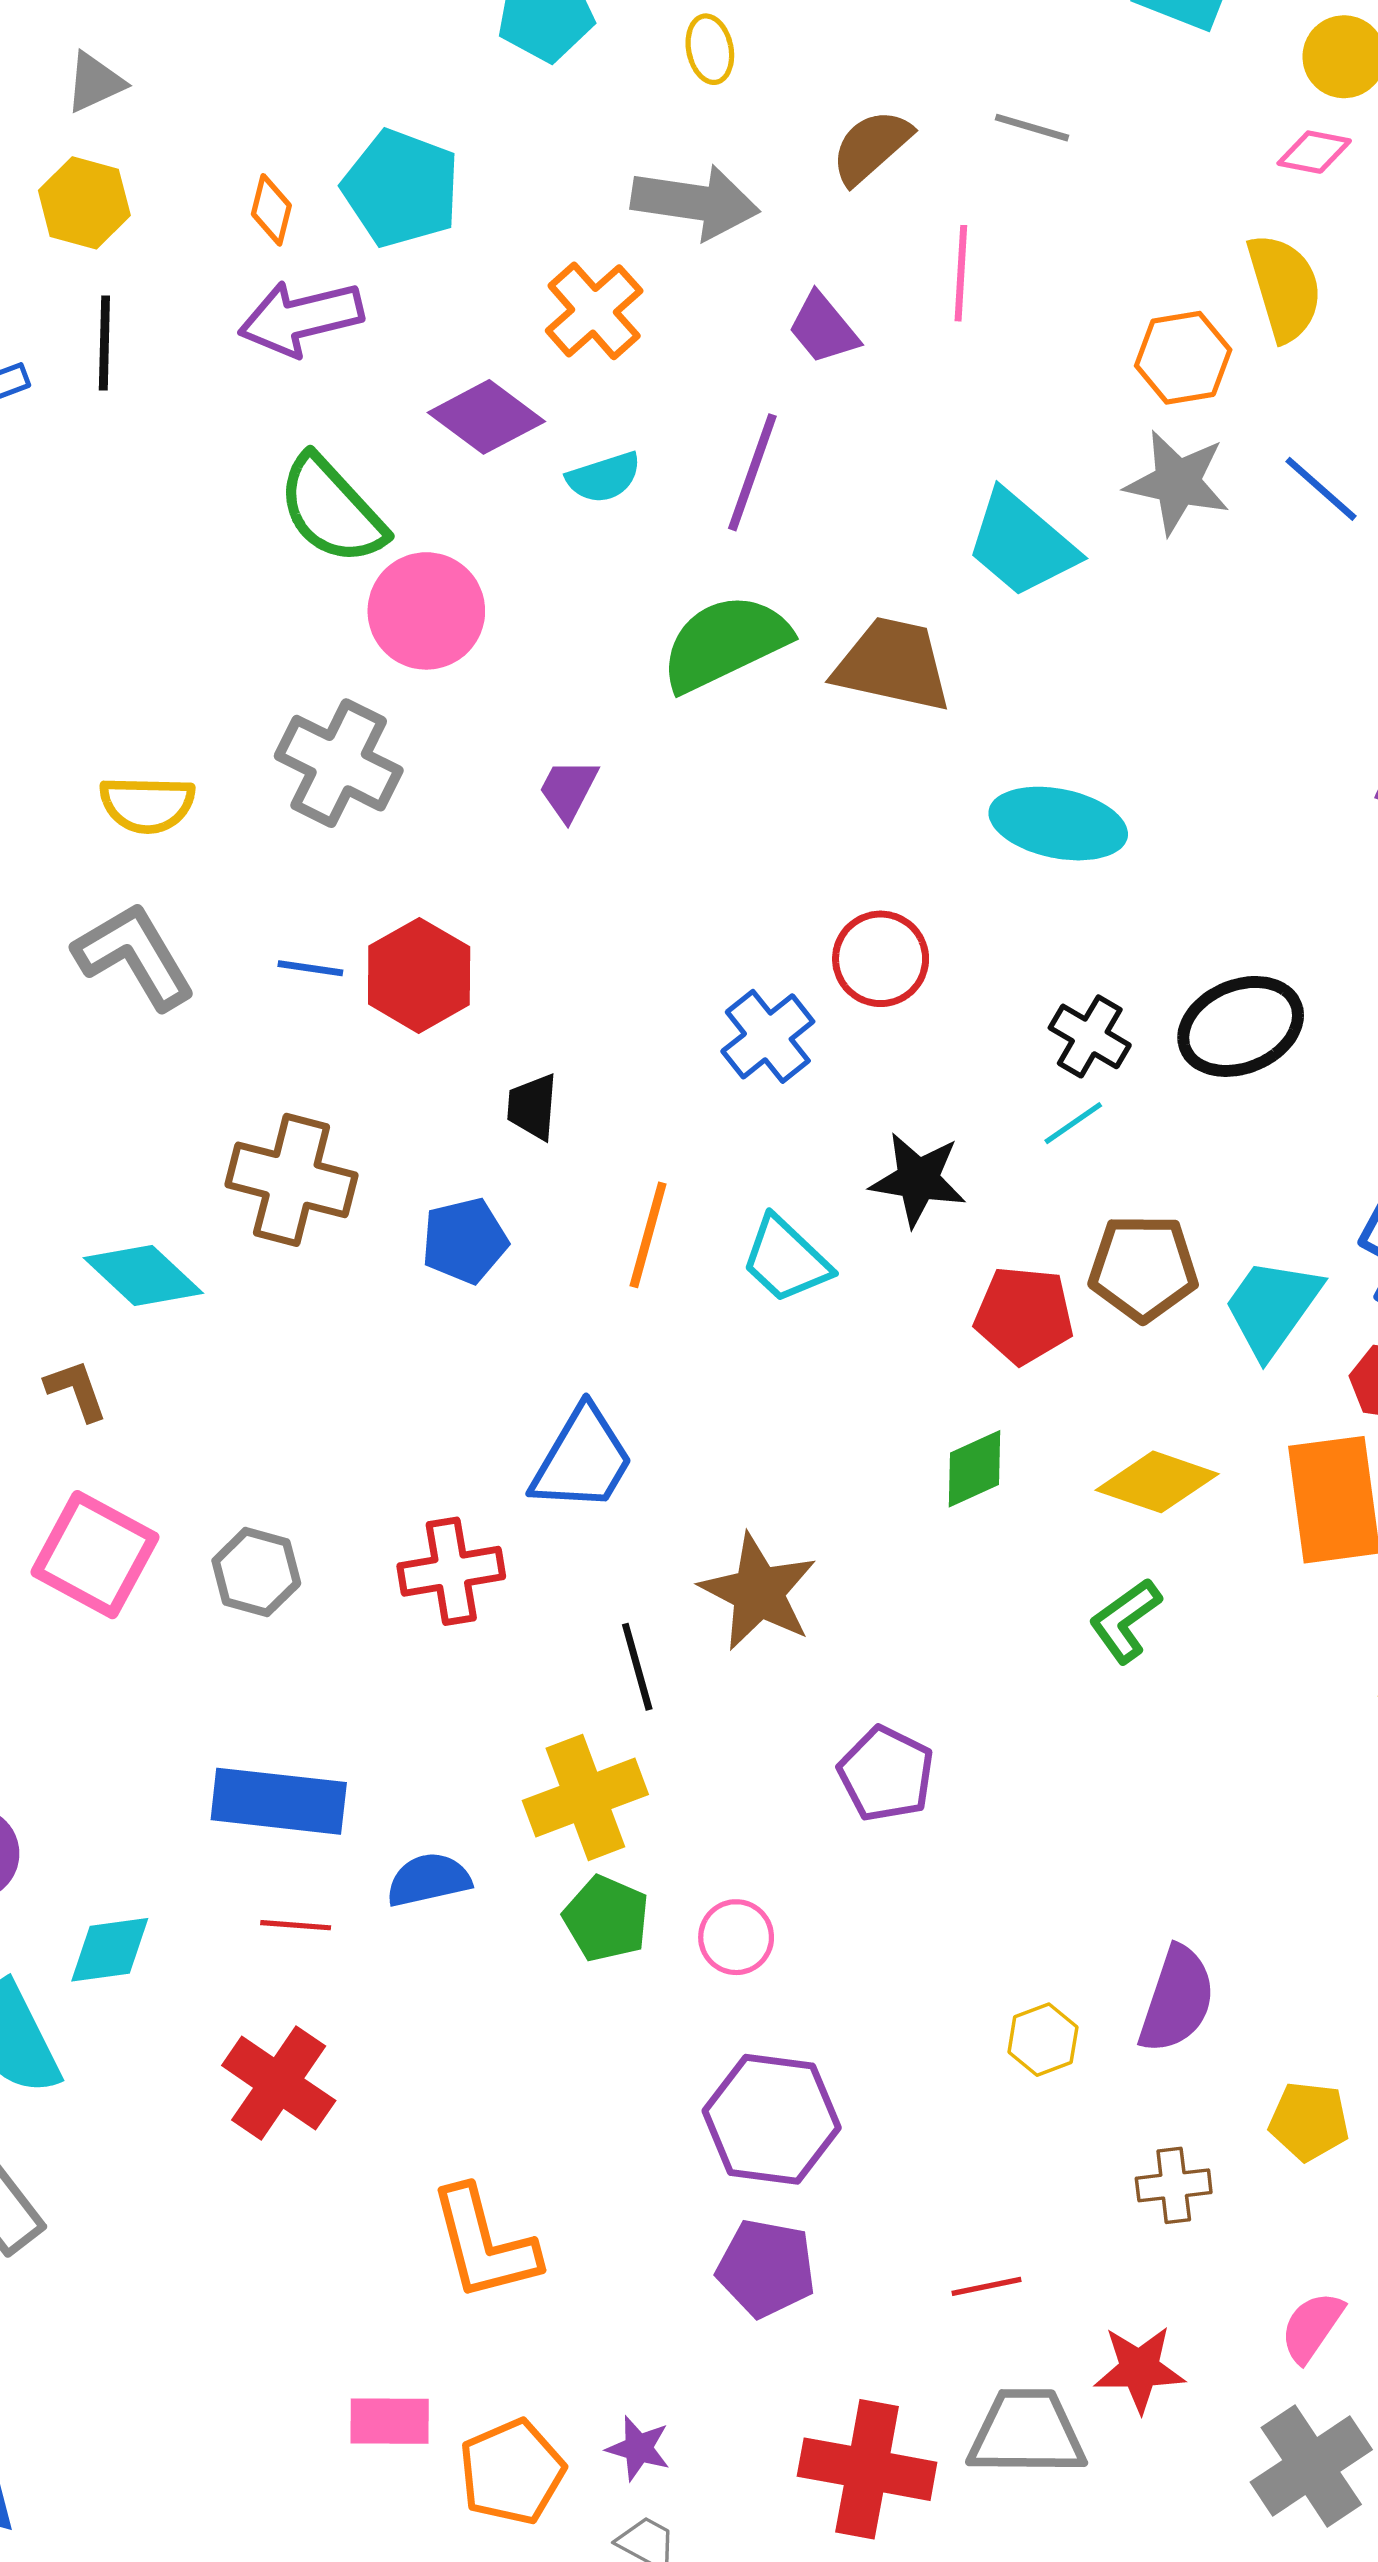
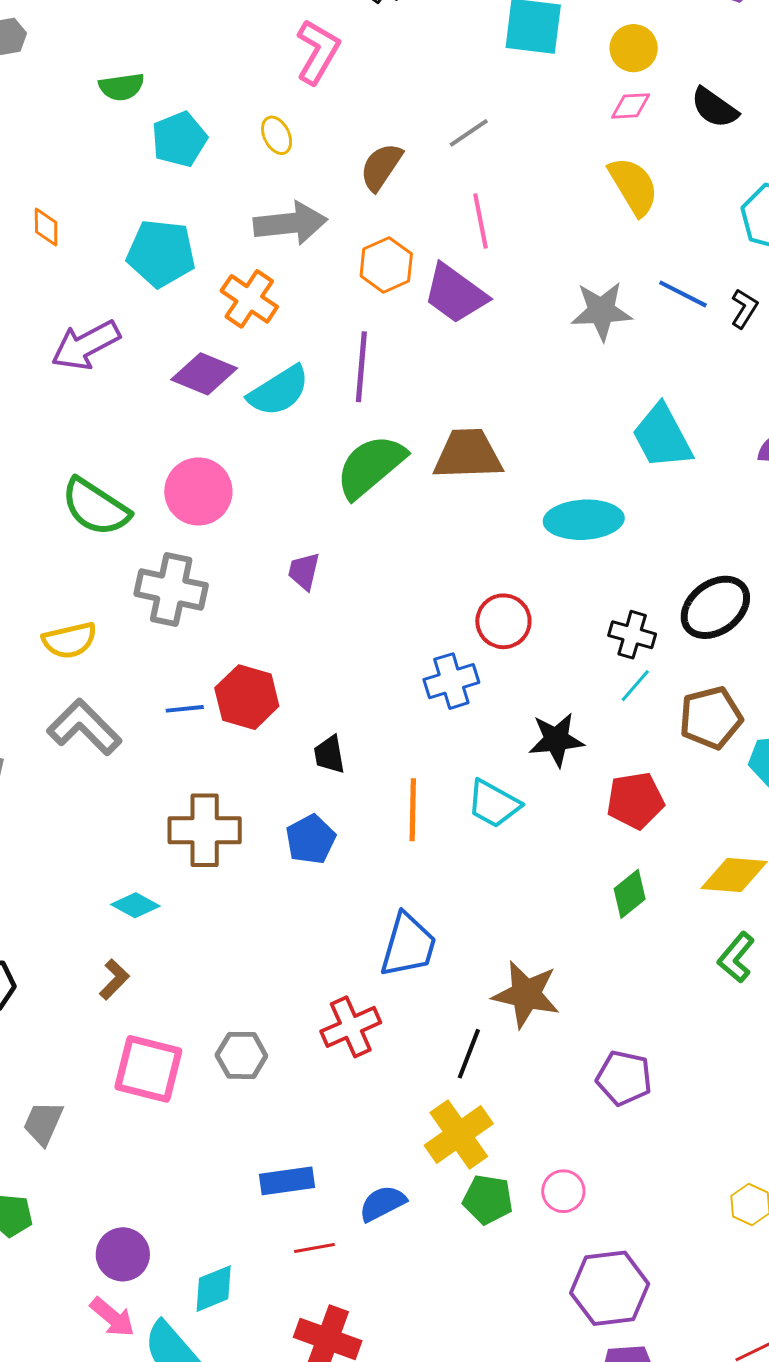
gray line: (1032, 128) -> (469, 133), turned -36
cyan pentagon: (401, 188) -> (161, 253), moved
orange diamond: (271, 210) -> (46, 227), moved
pink line: (961, 273) -> (481, 221), moved
purple trapezoid: (823, 328) -> (455, 294), moved, size x1.5
orange hexagon: (1183, 358) -> (386, 265), moved
cyan semicircle: (604, 477) -> (279, 391), size x1.5
green semicircle: (332, 510) -> (96, 507), moved
cyan trapezoid: (1021, 544) -> (662, 437), moved, turned 36
blue cross: (768, 1036) -> (451, 681), turned 36
brown pentagon: (1143, 1268) -> (711, 718), moved
cyan diamond: (143, 1275) -> (135, 905), size x0.7
brown L-shape: (76, 1390) -> (114, 979), turned 78
black line: (637, 1667) -> (469, 1054), turned 51
blue rectangle: (279, 1801) -> (287, 1181), size x0.7

